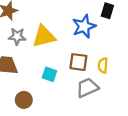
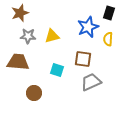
yellow triangle: (44, 36) -> (52, 36), size x0.7
yellow semicircle: (103, 65) -> (108, 39), moved

